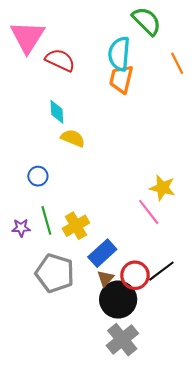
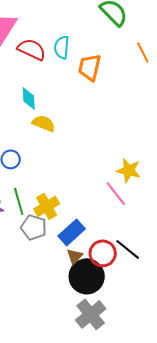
cyan semicircle: (119, 54) -> (62, 47), moved, size x0.7
black line: (161, 271) -> (128, 249), turned 76
gray pentagon: (55, 273) -> (34, 227), moved, size x0.7

